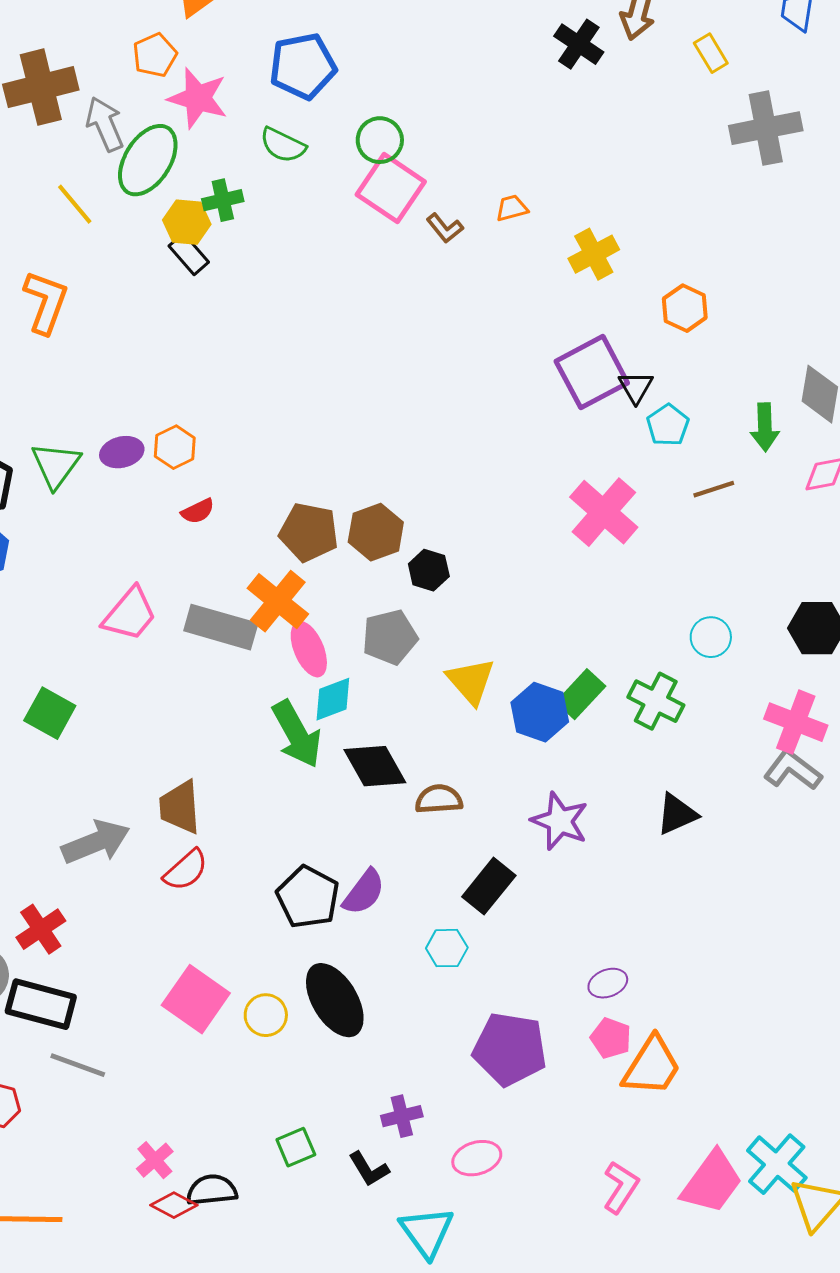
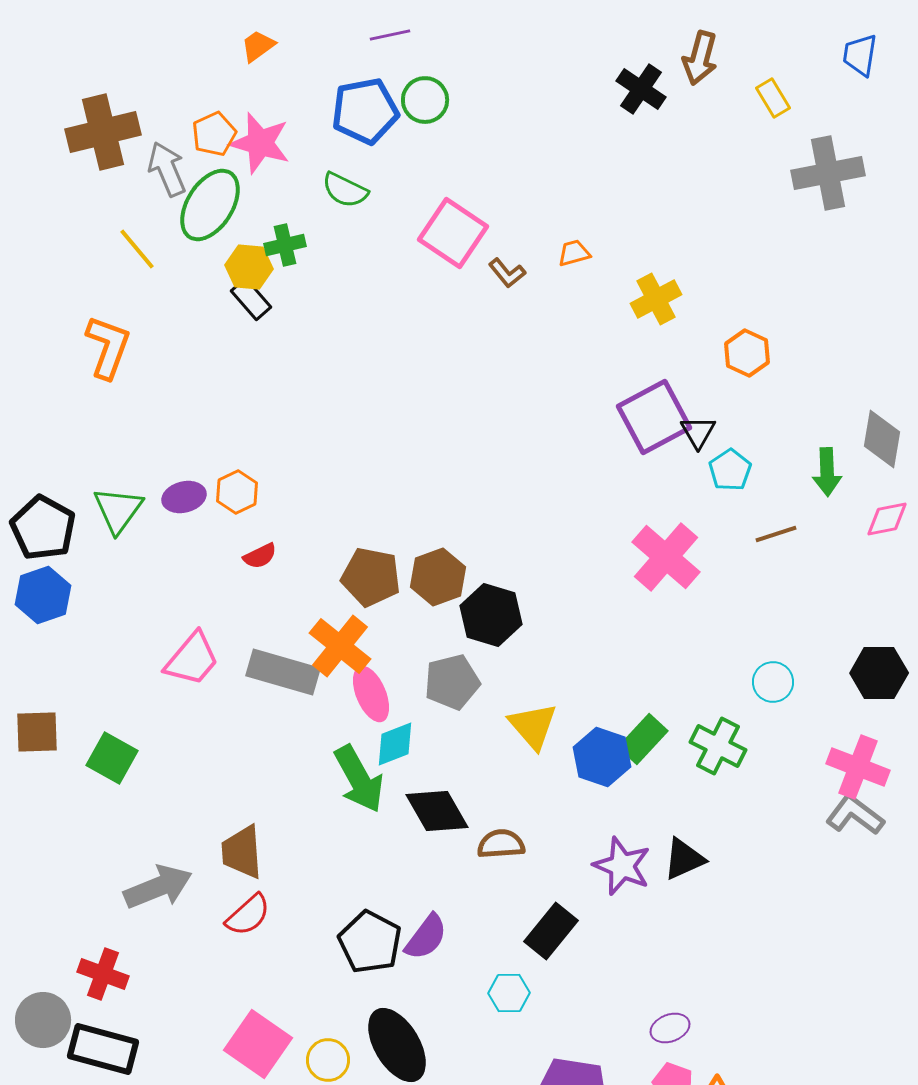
orange pentagon: (155, 55) -> (214, 134), moved
green circle: (380, 140) -> (425, 100), moved
black hexagon: (429, 570) -> (491, 615), size x1.5
black triangle: (677, 814) -> (684, 859), moved
red cross: (41, 929) -> (103, 974), turned -36

